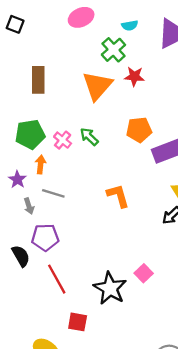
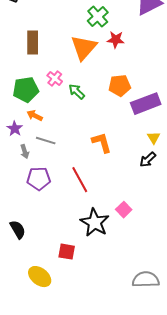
pink cross: (63, 140) -> (55, 79), moved
orange arrow: (41, 164) -> (35, 116), turned -70
black semicircle: (21, 256) -> (18, 230), moved
red line: (57, 279) -> (80, 180), moved

